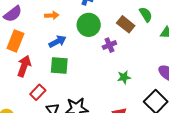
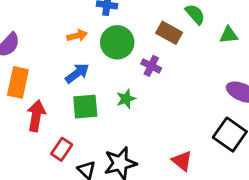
orange arrow: (52, 15) -> (77, 36), moved
purple cross: (109, 45) -> (151, 66), turned -32
green star: (124, 77) -> (126, 99), moved

